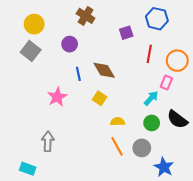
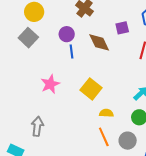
brown diamond: (104, 70) -> (99, 42), moved
blue line: (78, 74) -> (71, 52), moved
yellow square: (100, 98) -> (91, 89), size x1.5

